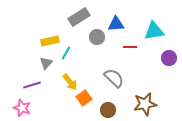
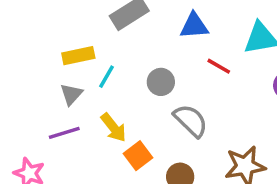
gray circle: (97, 37) -> (161, 82), moved
red line: (130, 47) -> (219, 66), turned 32
purple line: (32, 85) -> (64, 133), moved

